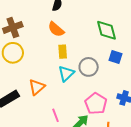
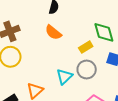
yellow rectangle: (63, 52) -> (86, 47), moved, turned 64

